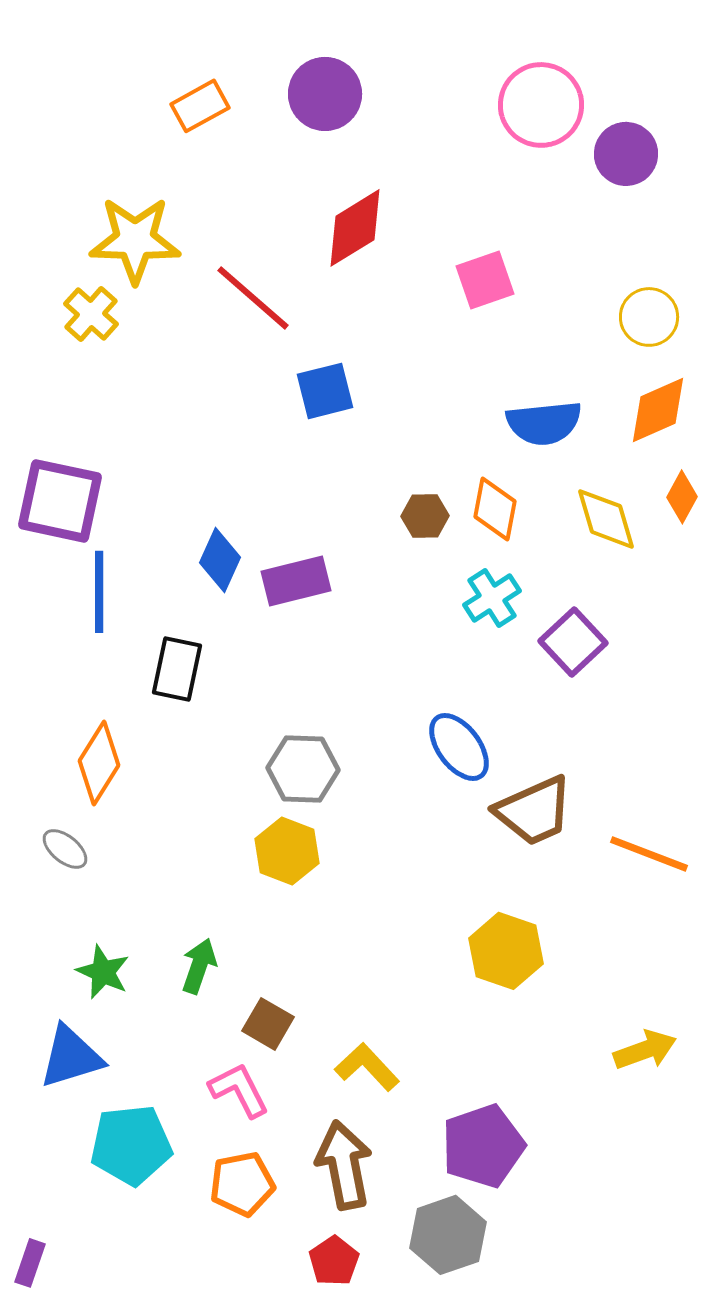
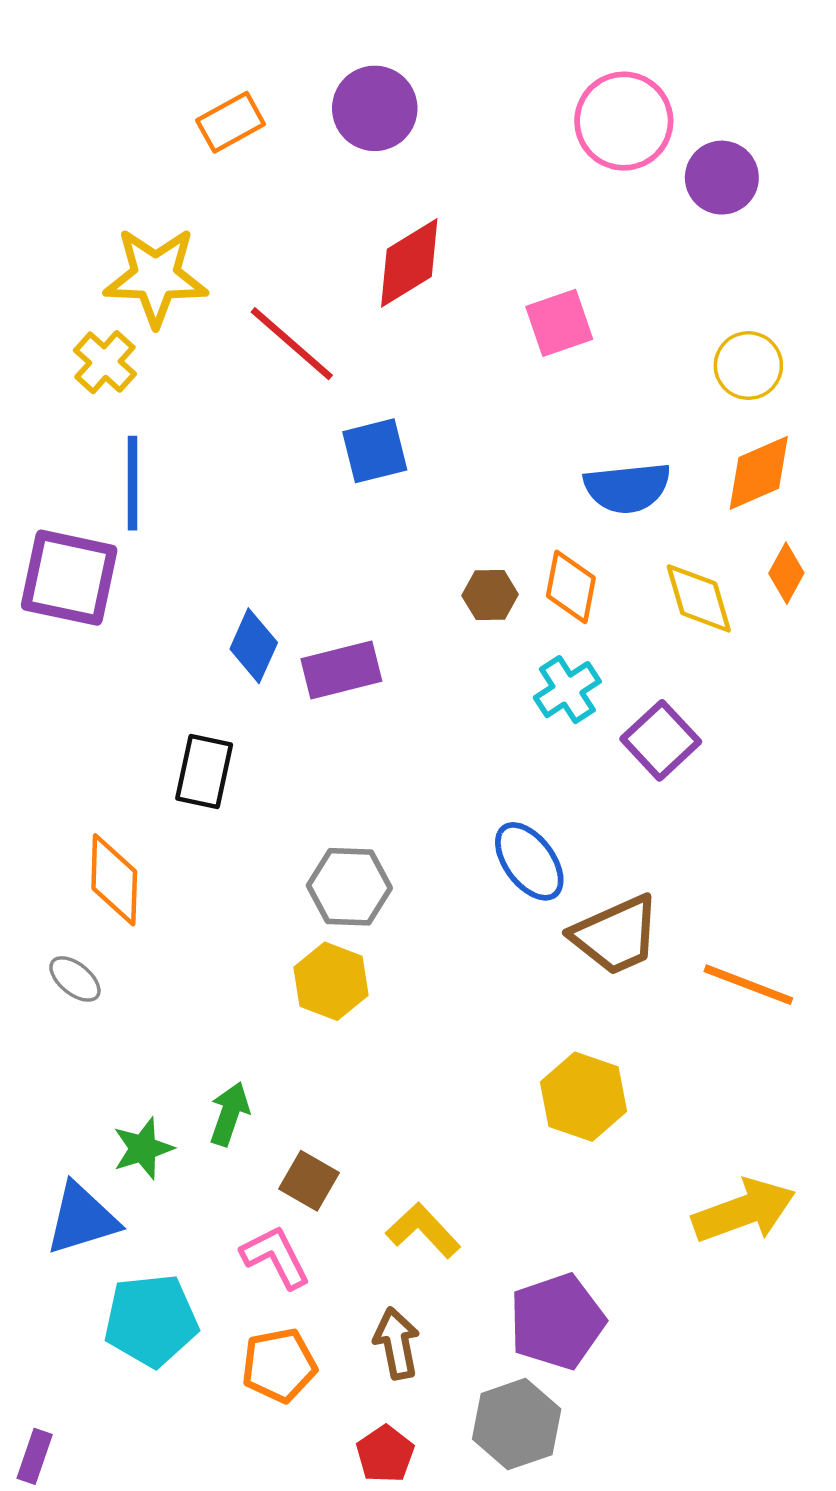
blue line: (99, 592) -> (133, 483), moved
orange diamond: (99, 763) -> (114, 880), turned -30
green star: (103, 972) -> (143, 1148), moved, turned 30
yellow arrow: (645, 1050) -> (744, 1211), size x1.4
brown arrow: (344, 1165) -> (397, 1343), size x0.7

